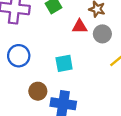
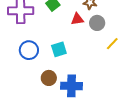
cyan square: (64, 63) -> (59, 49), moved

